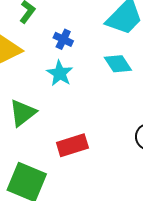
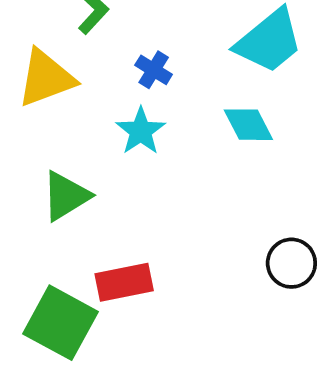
red rectangle: (72, 145) -> (124, 282), moved

